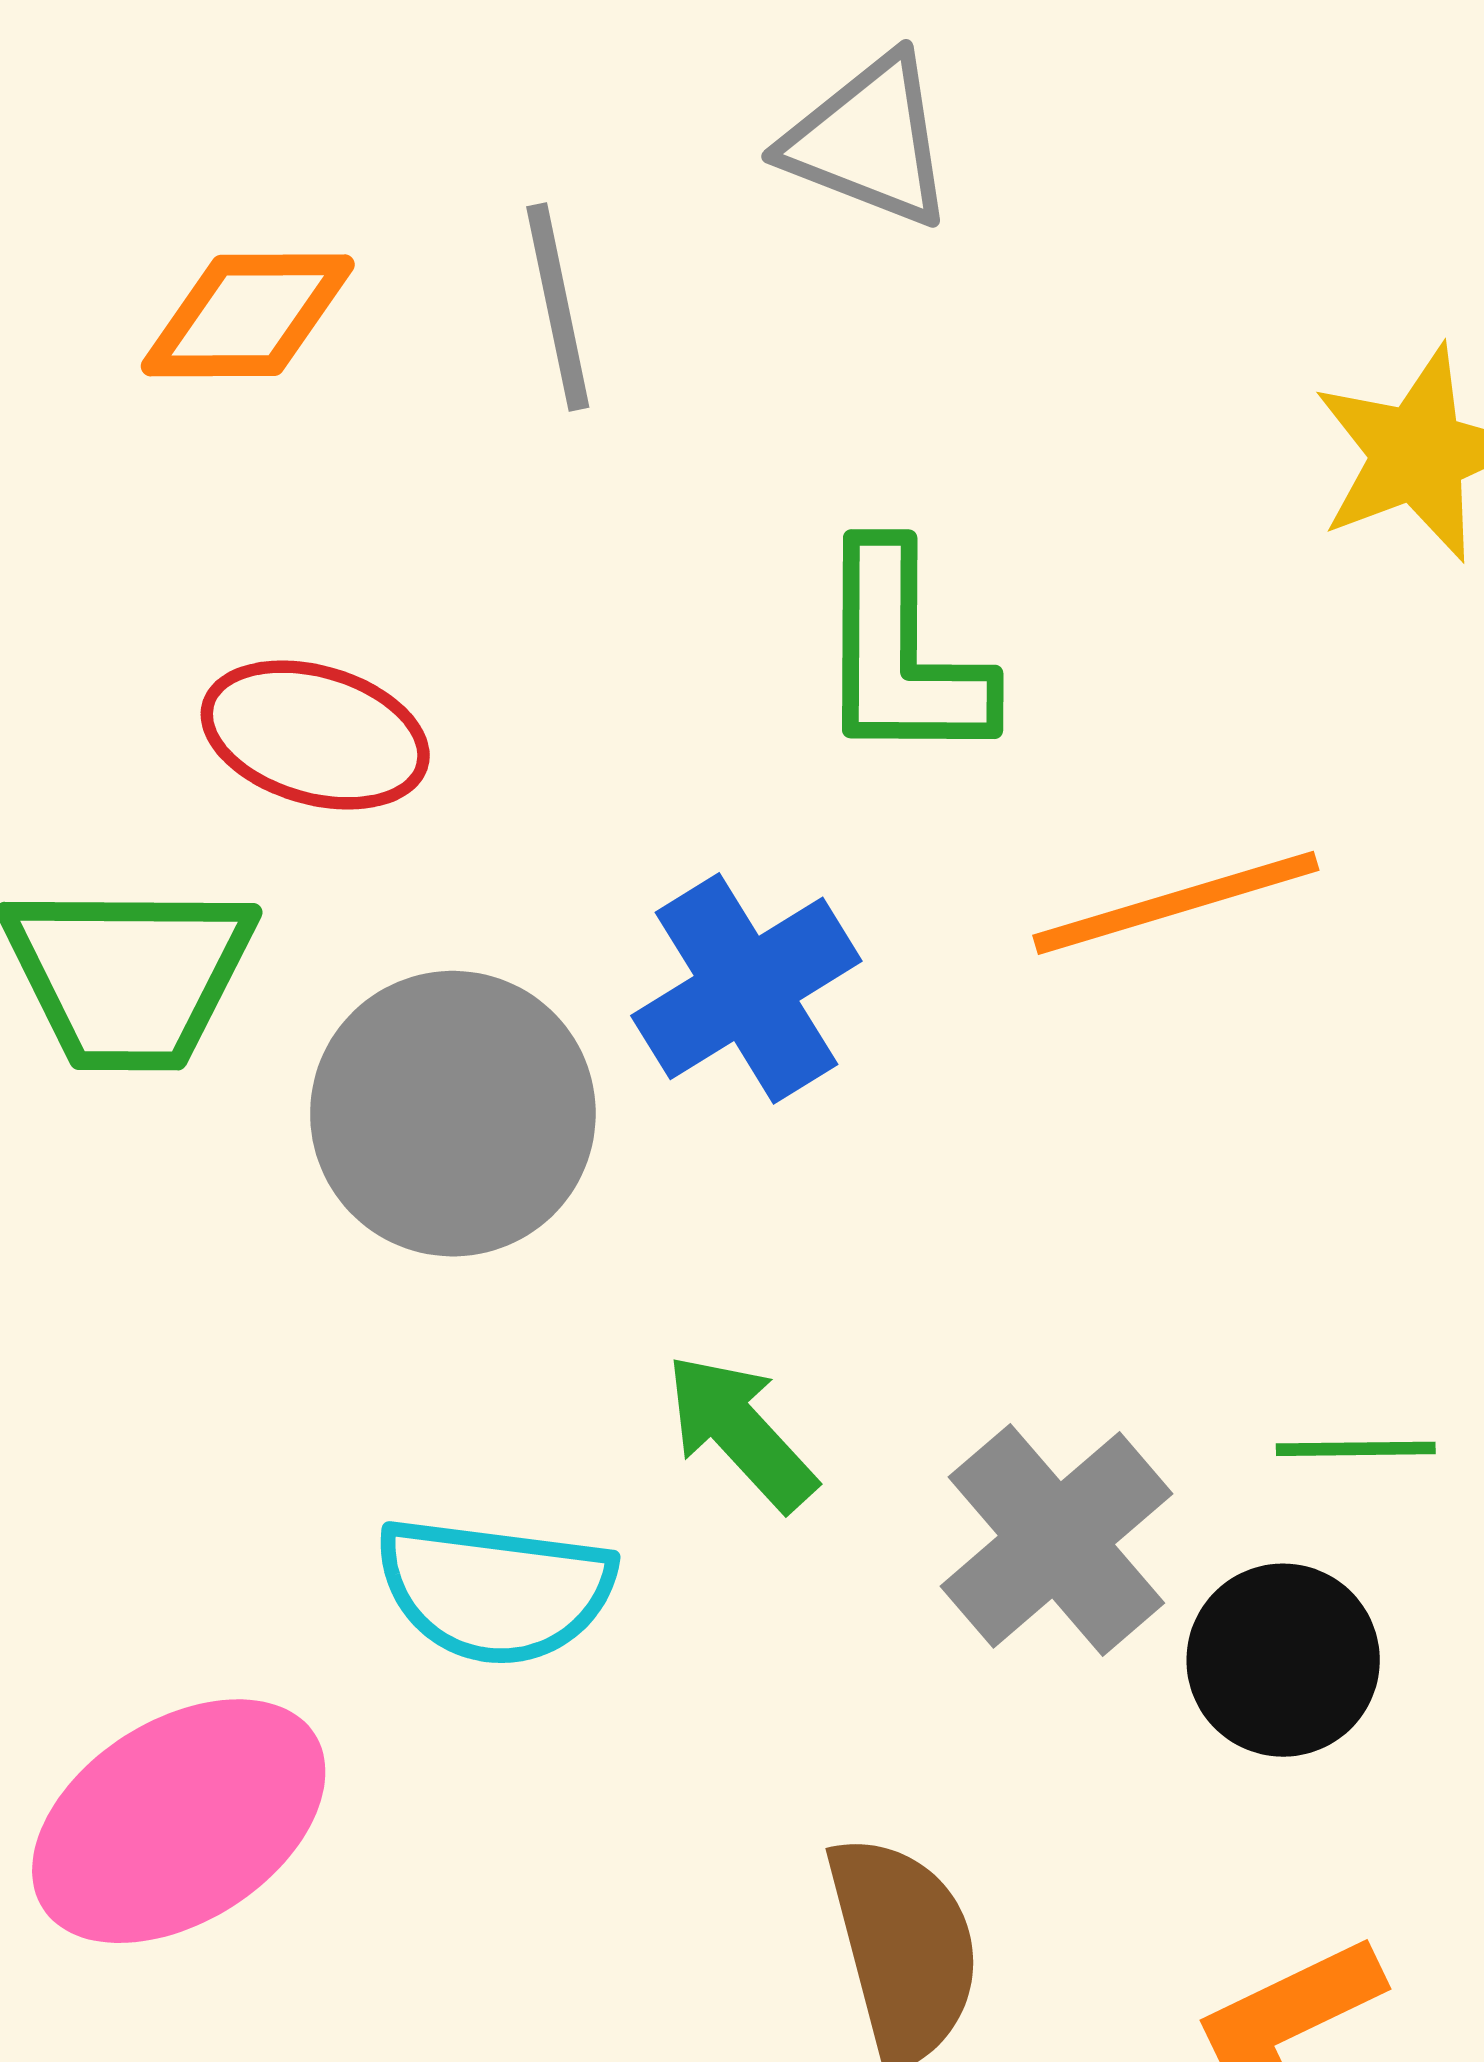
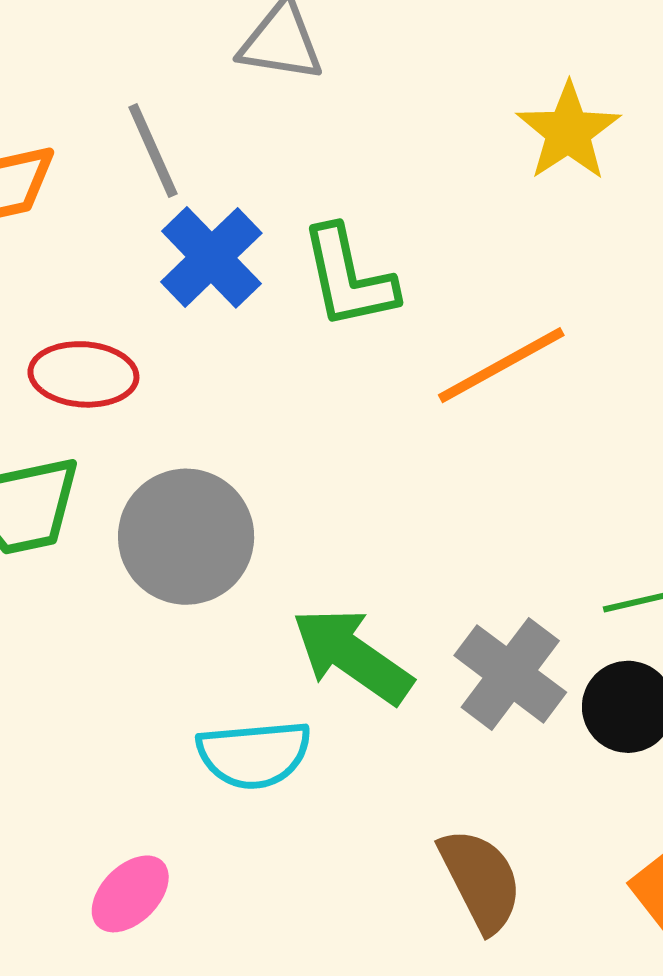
blue cross: (746, 988) -> (211, 257), moved
green arrow: (740, 1432) -> (352, 656), size x1.5
pink ellipse: (179, 1821) -> (130, 894), size x0.6

